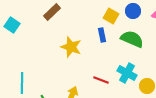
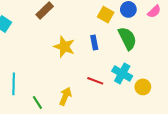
blue rectangle: (102, 35) -> (94, 43), moved
green semicircle: (132, 39) -> (127, 38), turned 40

